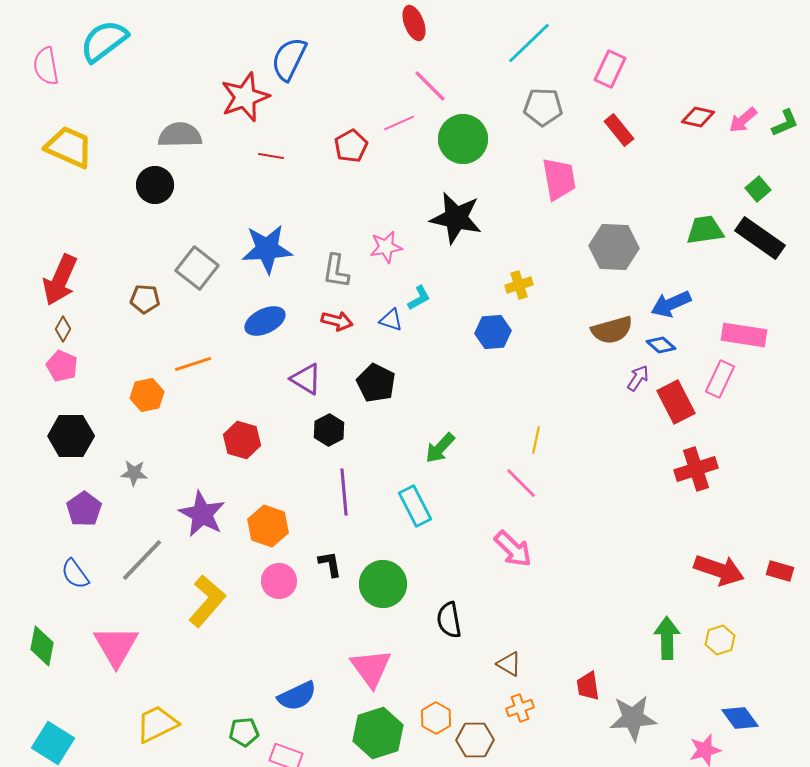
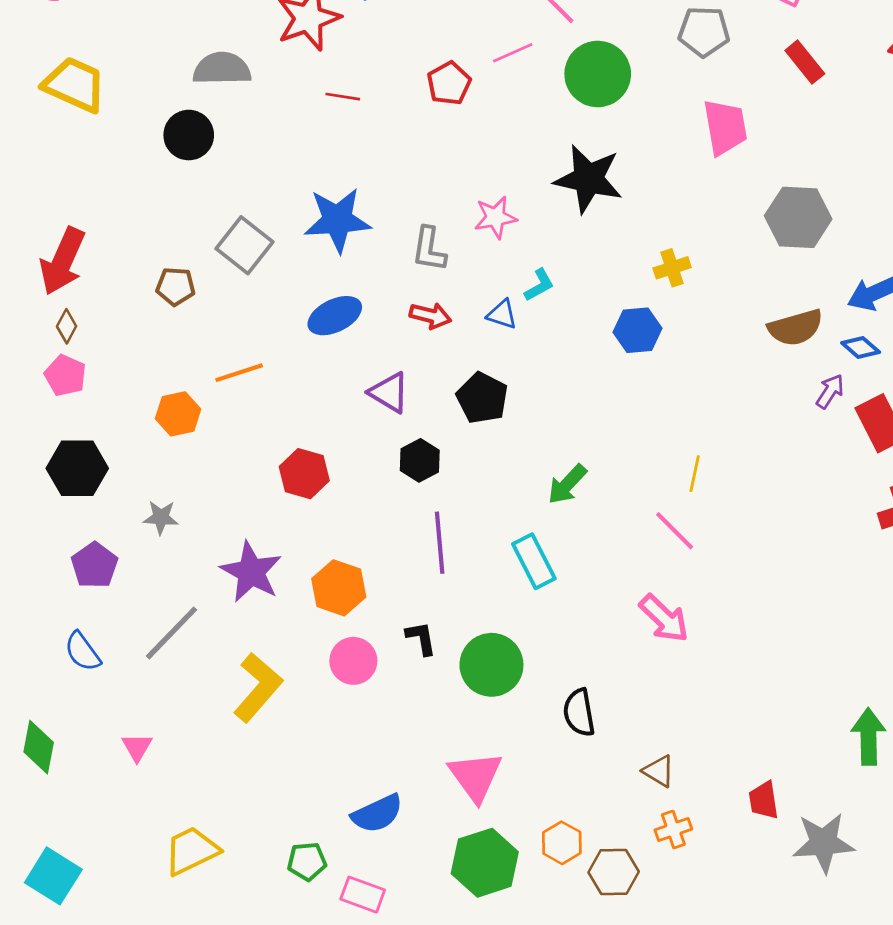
pink triangle: (116, 646) -> (137, 747), size x0.5

